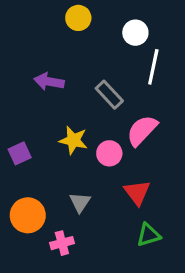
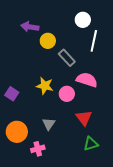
yellow circle: (78, 18) -> (48, 41), moved
purple arrow: (49, 82) -> (30, 27), moved
pink semicircle: (142, 130) -> (87, 80), turned 65
purple square: (20, 153) -> (12, 94), turned -32

